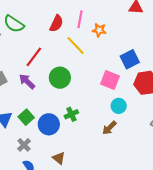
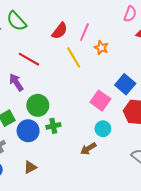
red line: (34, 57) -> (29, 59), turned 70
blue square: (130, 59) -> (125, 84), turned -36
green circle: (60, 78) -> (38, 105), moved
brown triangle: (59, 158) -> (30, 167), turned 40

